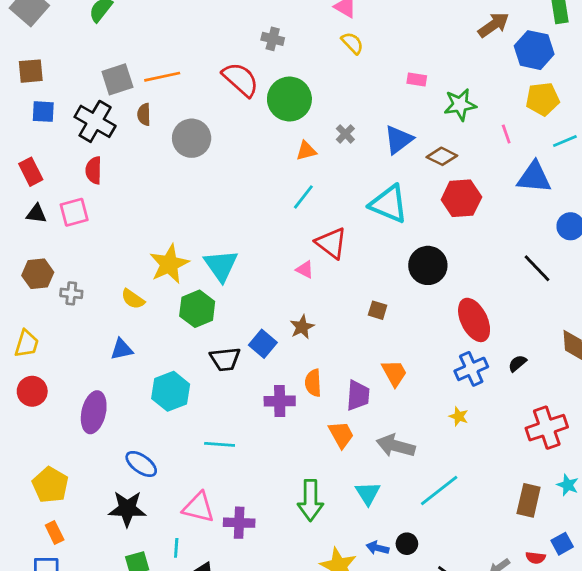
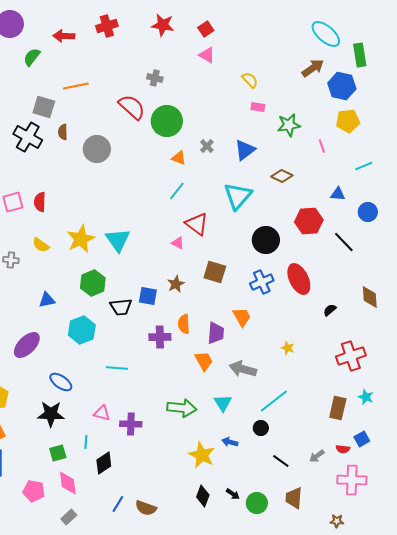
yellow semicircle: (352, 43) -> (250, 80), moved
orange line: (162, 77) -> (76, 86), moved
gray square: (117, 79) -> (44, 107), turned 35
cyan line: (565, 141) -> (364, 166), moved
orange triangle: (306, 151) -> (179, 158), turned 35
brown diamond: (442, 156) -> (282, 176), moved
red semicircle: (94, 170) -> (40, 202), moved
blue triangle: (534, 177) -> (338, 194), moved, size x0.6
red hexagon: (461, 198) -> (309, 221), moved
cyan triangle: (389, 204) -> (238, 196), turned 48
yellow semicircle: (133, 299) -> (41, 245), moved
green hexagon: (197, 309) -> (93, 283), moved
brown square: (378, 310) -> (215, 272), moved, size x1.6
blue square: (263, 344) -> (148, 296), turned -30
blue cross: (471, 369) -> (262, 282), moved
purple ellipse: (94, 412) -> (27, 345), turned 32
green arrow: (310, 500) -> (182, 408), turned -84
pink triangle: (199, 507) -> (102, 413), size x0.7
black circle: (407, 544) -> (261, 428), moved

